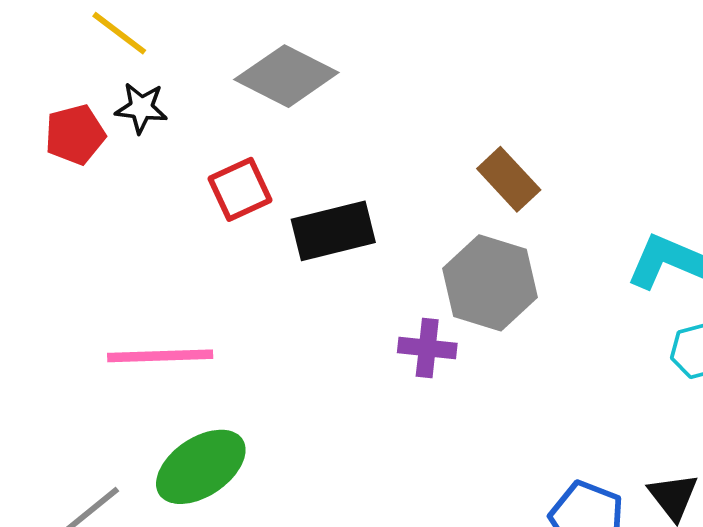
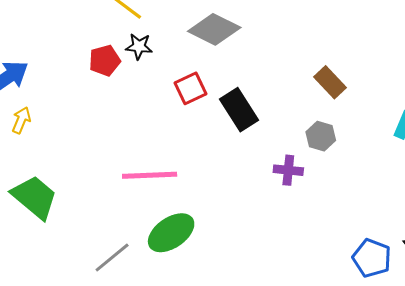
black rectangle: (333, 231) -> (239, 110), turned 72
gray hexagon: (490, 283) -> (321, 136), size x0.6

